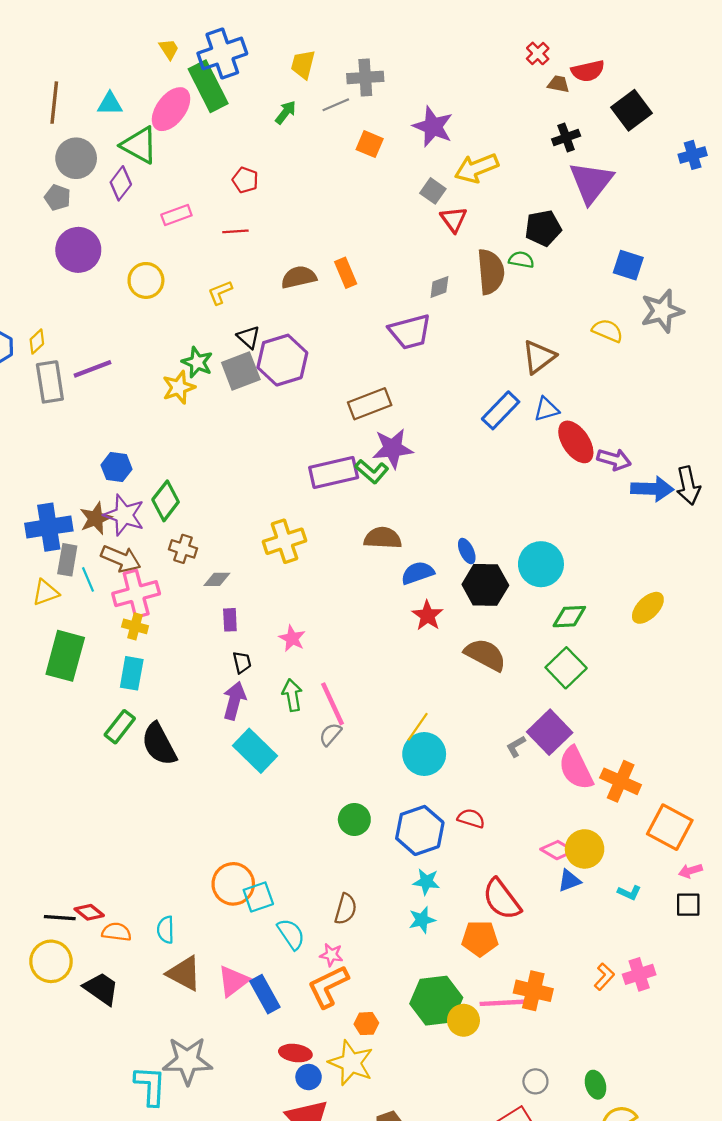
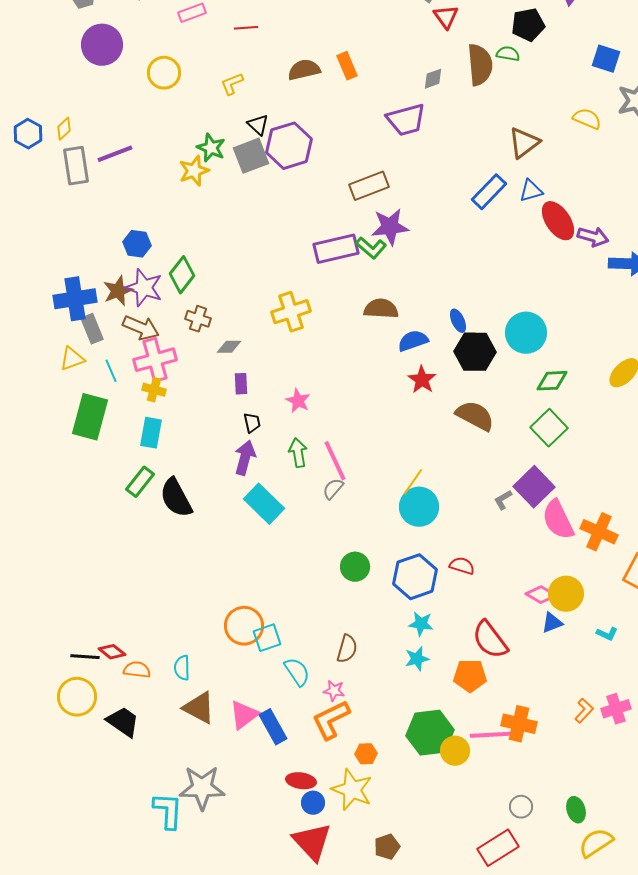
gray rectangle: (67, 560) -> (92, 329), turned -32
cyan line: (88, 579) -> (111, 371), moved

